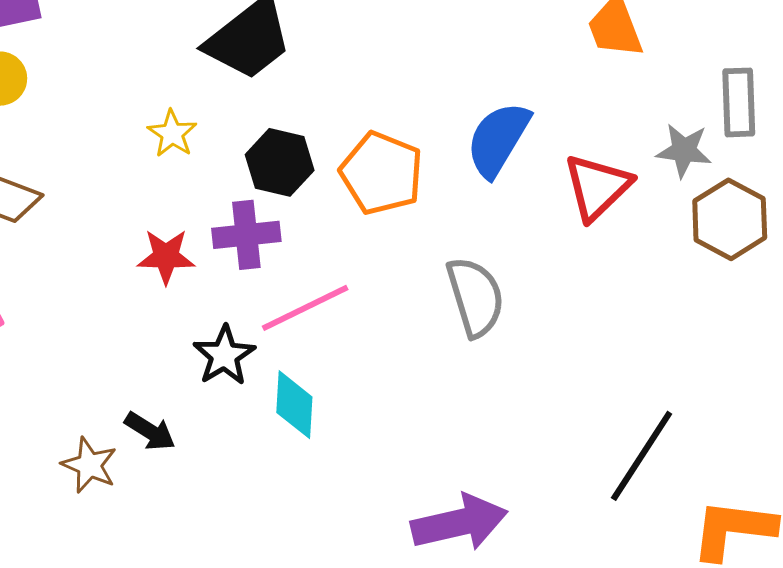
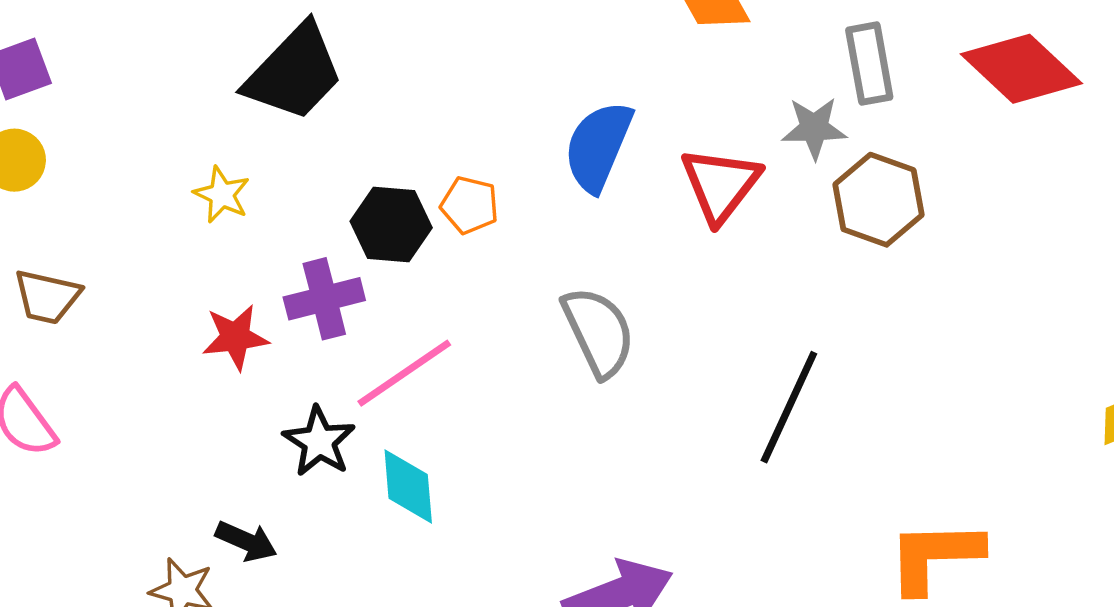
black hexagon: (280, 162) -> (391, 225), moved
orange pentagon: (381, 173) -> (470, 205), size x0.6
black line: (642, 456) -> (789, 407), moved

